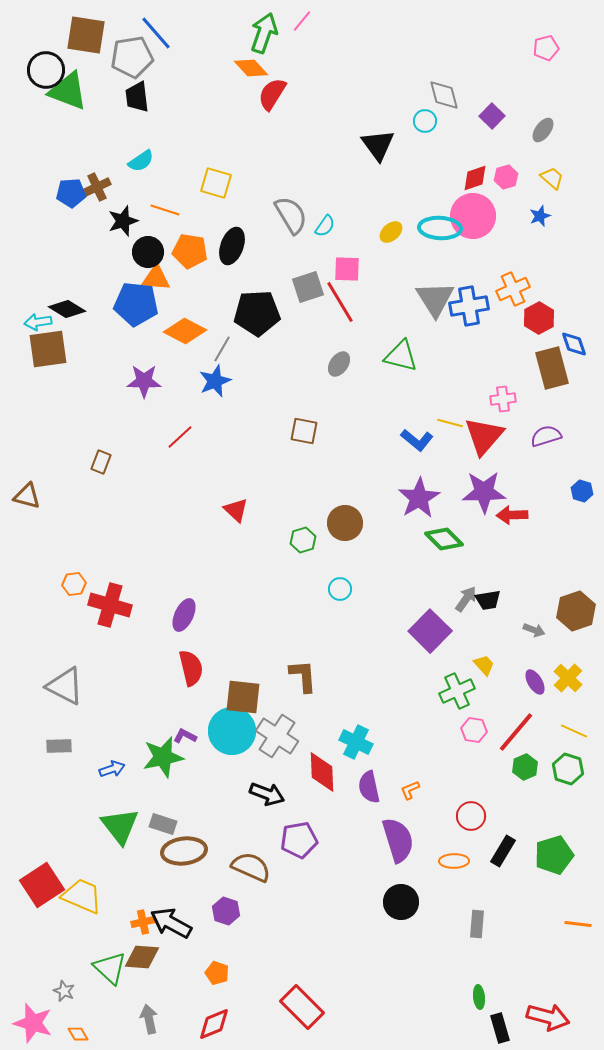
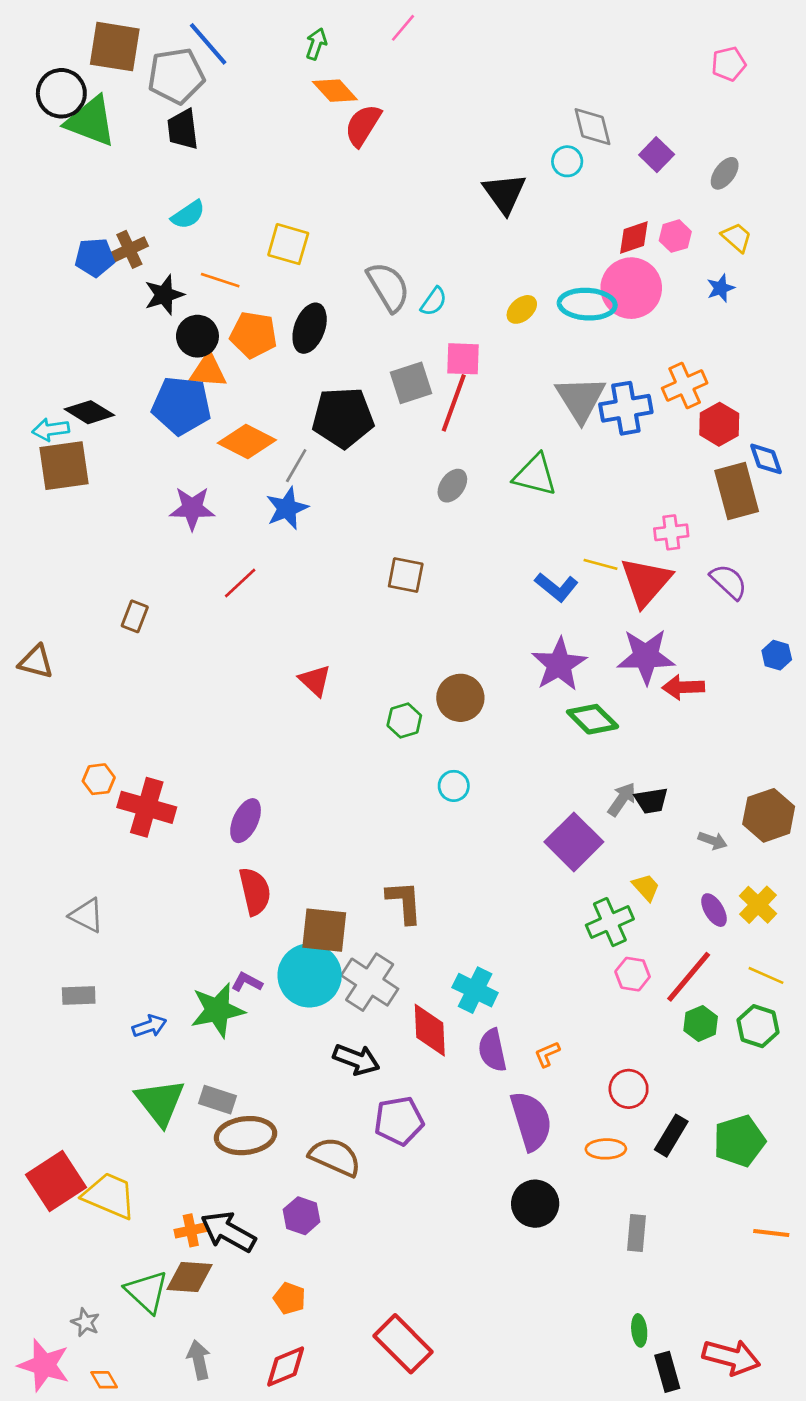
green arrow: (264, 33) -> (316, 44), moved, size x0.6
red line: (340, 302) -> (454, 403), turned 51
purple semicircle: (546, 436) -> (729, 582), turned 60
gray triangle: (65, 686) -> (87, 915), size x0.7

